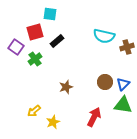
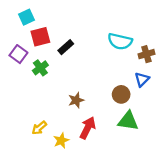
cyan square: (50, 14) -> (27, 17), moved, turned -32
blue triangle: (123, 84) -> (142, 79), moved
green triangle: (123, 105) -> (128, 121), moved
red arrow: (94, 117) -> (88, 128), moved

